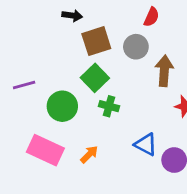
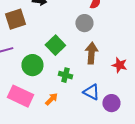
brown square: (96, 41) -> (15, 19), moved
brown arrow: (164, 71) -> (91, 53), moved
green cross: (109, 106) -> (65, 75), moved

